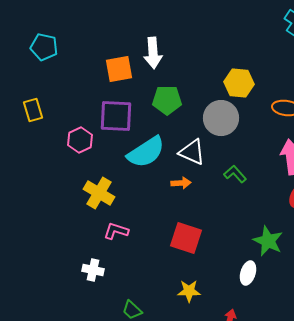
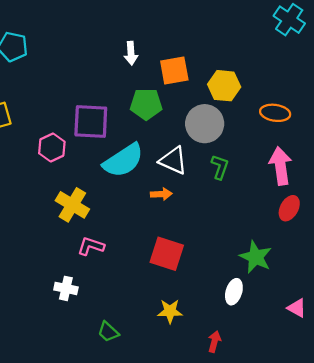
white arrow: (153, 53) -> (131, 53), size x0.7
orange square: (119, 69) -> (174, 71), moved
green L-shape: (235, 174) -> (220, 167), moved, turned 60

